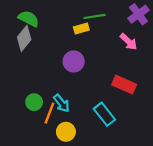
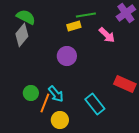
pink arrow: (129, 42) -> (107, 35), moved
red rectangle: (124, 85) -> (125, 84), moved

